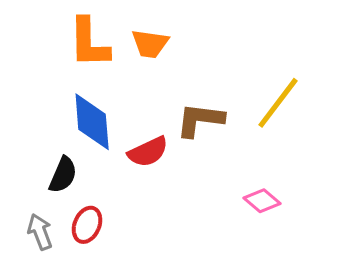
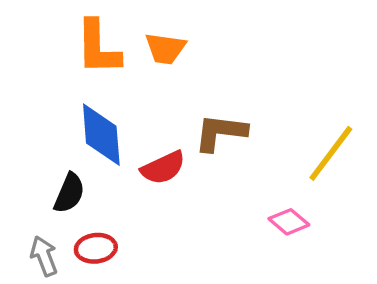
yellow line: (278, 103) -> (331, 153), moved
red ellipse: (87, 225) -> (96, 248), turned 60

